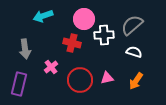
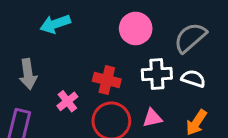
pink circle: (84, 19) -> (136, 28), moved
white cross: (104, 35) -> (157, 74), moved
red cross: (72, 43) -> (107, 80), moved

